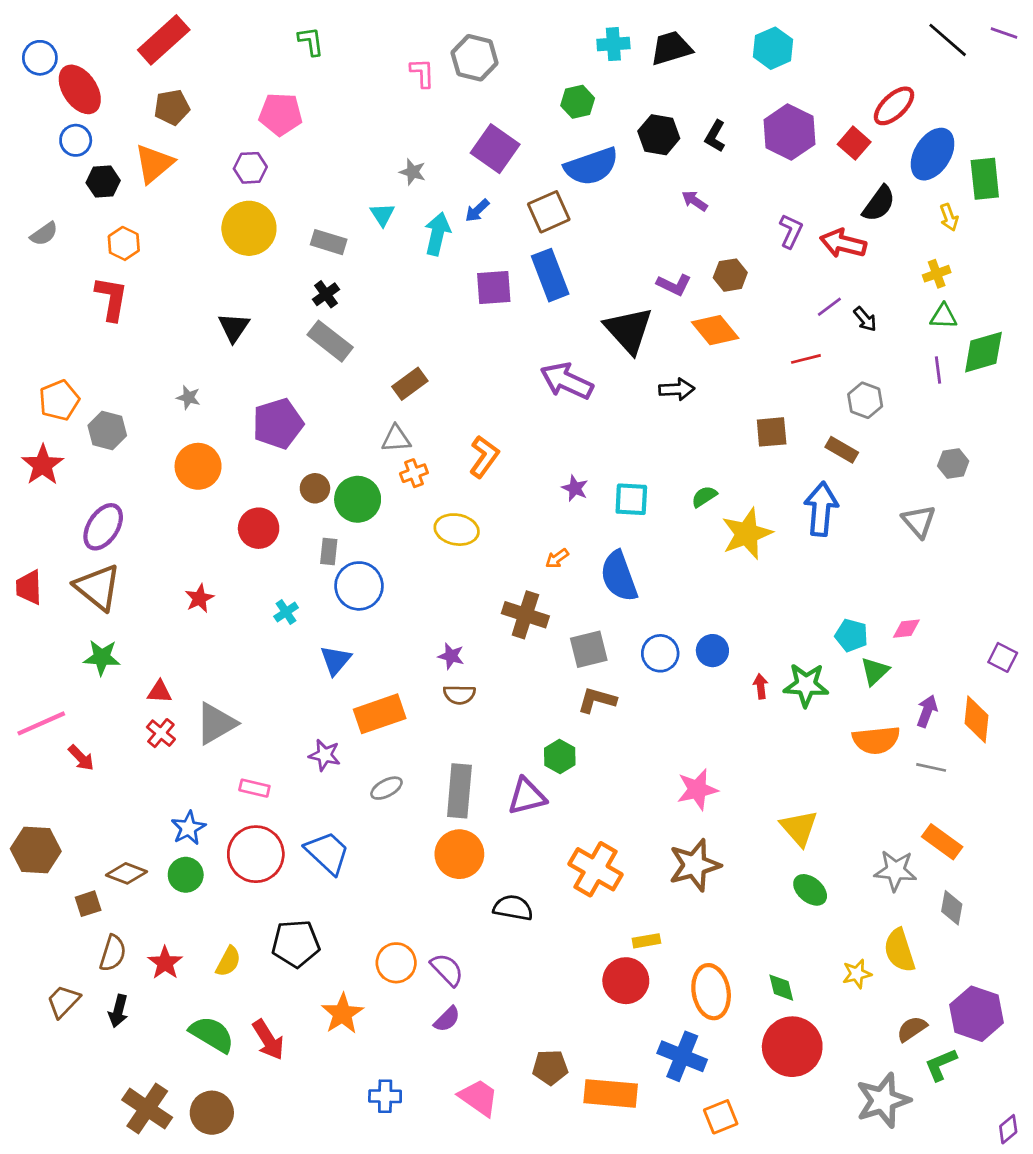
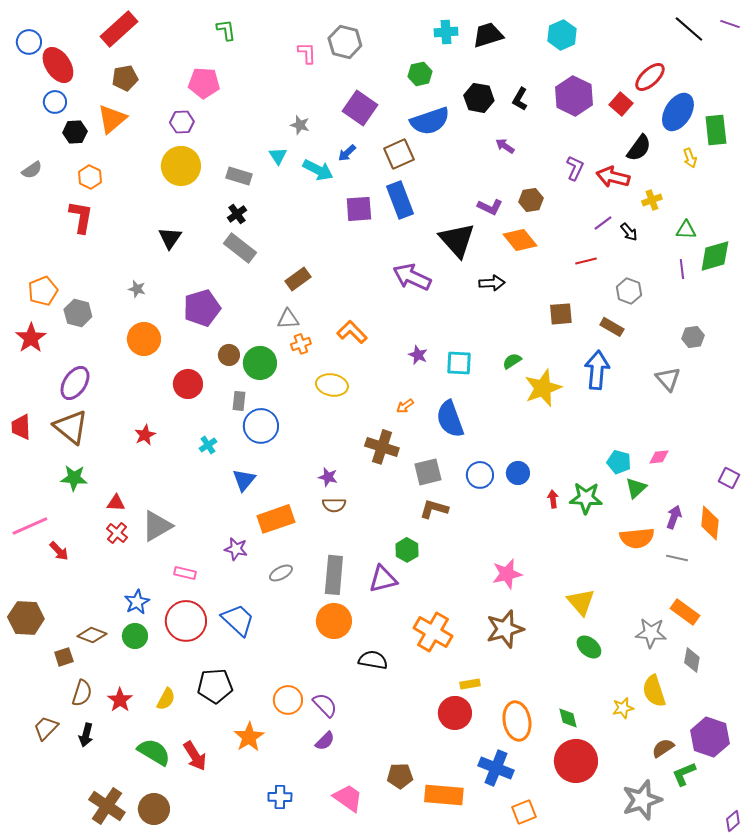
cyan arrow: (437, 234) -> (318, 170), turned 104
yellow cross: (937, 274) -> (652, 200), moved
orange L-shape: (484, 457) -> (352, 332), turned -80

